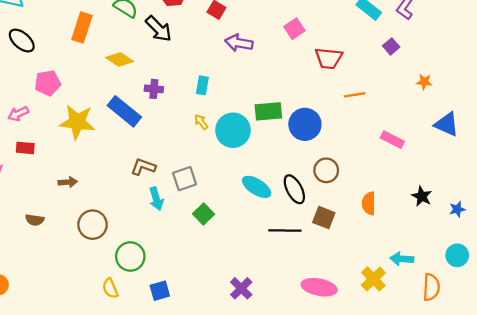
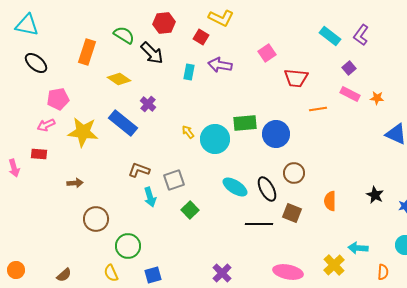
cyan rectangle: (202, 85) -> (189, 72), moved
purple cross: (154, 89) -> (148, 104), turned 35
pink arrow: (18, 114) -> (46, 125), moved
pink rectangle: (392, 140) -> (350, 94), moved
brown semicircle: (35, 220) -> (64, 275), moved, turned -49
orange semicircle: (431, 287) -> (383, 272), size x0.7

